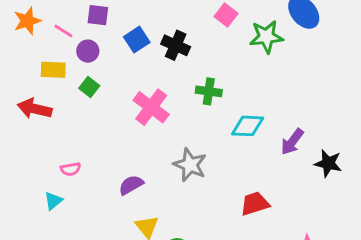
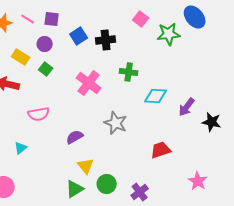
pink line: (63, 31) -> (28, 19), moved
black cross: (176, 45) -> (106, 40), turned -30
yellow rectangle: (53, 70) -> (21, 57), turned 30
pink semicircle: (71, 169) -> (39, 114), moved, size x1.5

